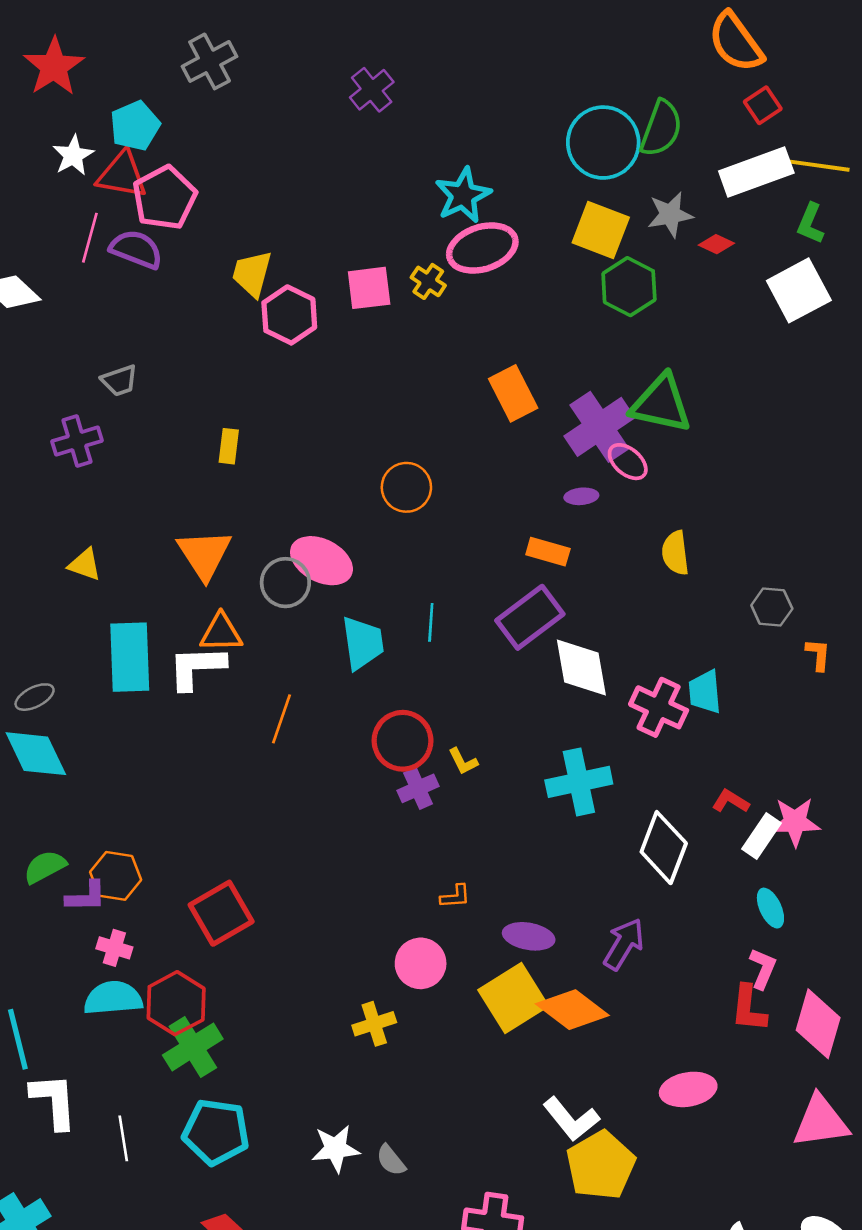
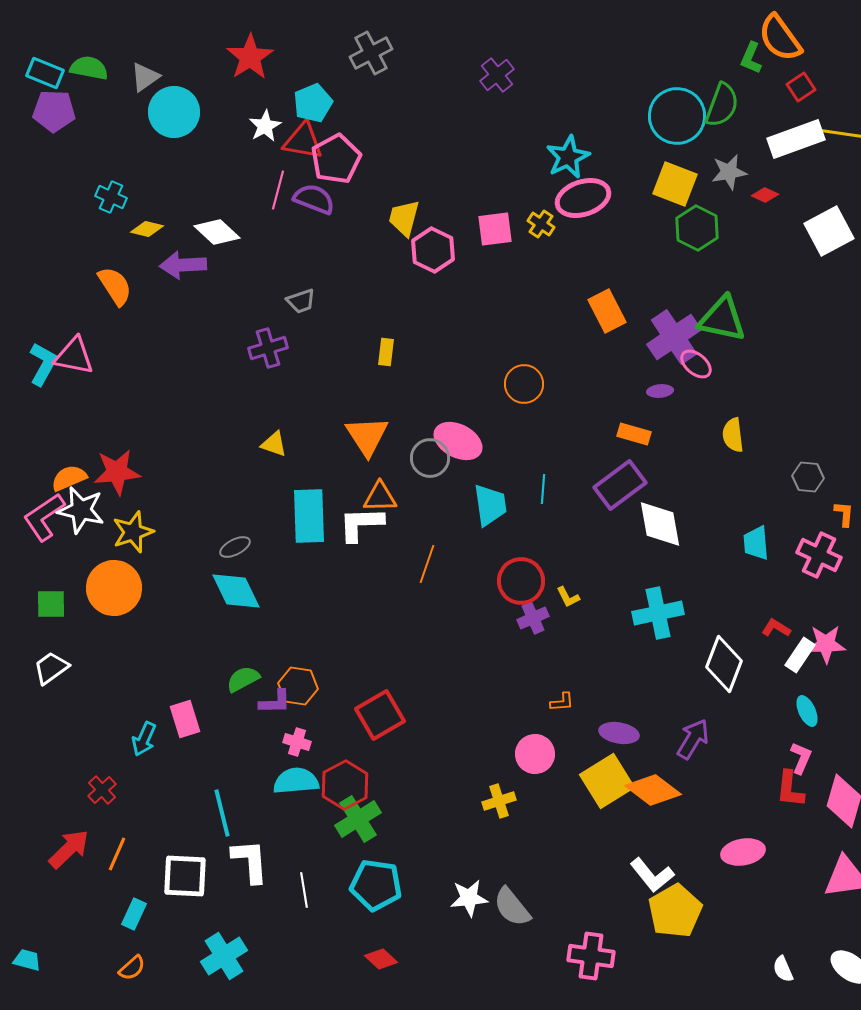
green L-shape: (810, 224) -> (751, 58), moved
pink cross: (659, 707) -> (819, 555), moved
gray semicircle: (391, 1160) -> (512, 907), size x1.6

